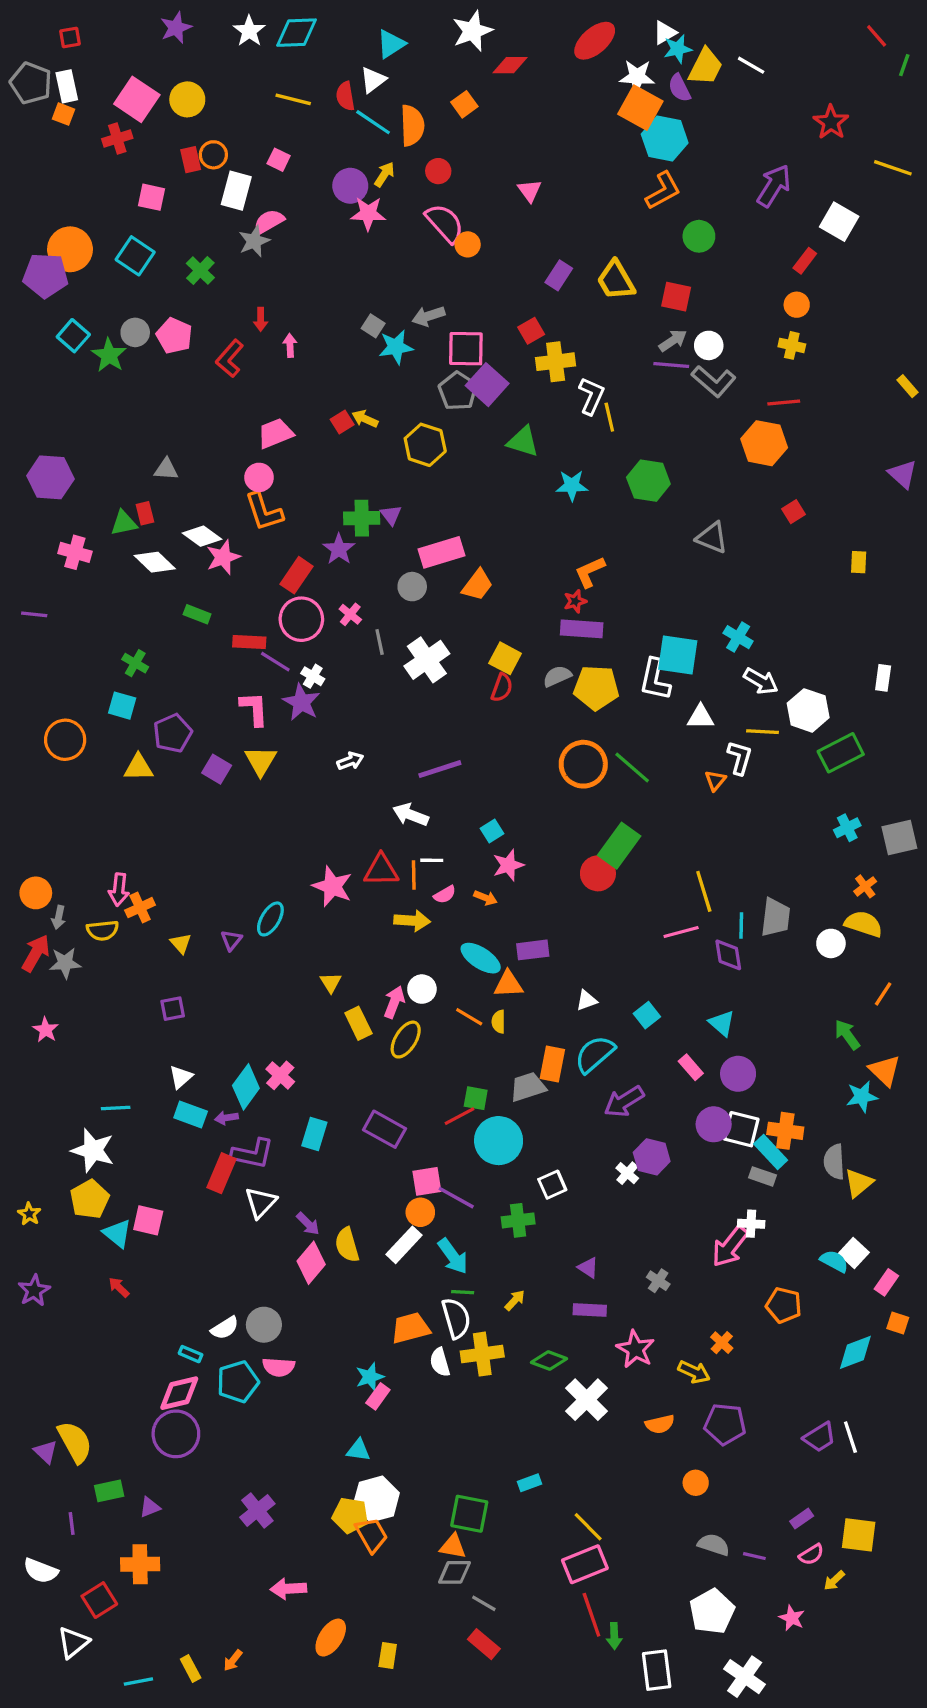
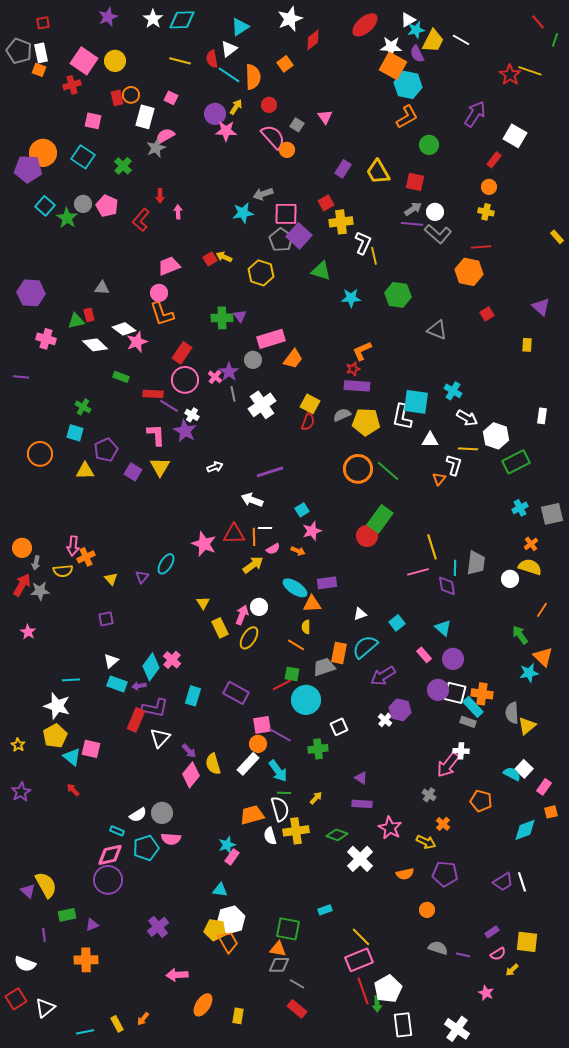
red diamond: (510, 65) -> (313, 40), turned -40
yellow line: (893, 168) -> (530, 71), moved
gray square: (373, 326) -> (297, 125), moved
purple triangle: (903, 474) -> (541, 307), moved
purple star: (339, 549) -> (229, 372), moved
yellow arrow: (412, 921) -> (253, 565), turned -40
orange line: (469, 1017) -> (296, 645), moved
gray cross: (658, 1281) -> (429, 795), moved
orange square: (898, 1323) -> (551, 812), turned -32
red square: (99, 1600) -> (16, 999), moved
white pentagon: (712, 1611) -> (388, 989), moved

